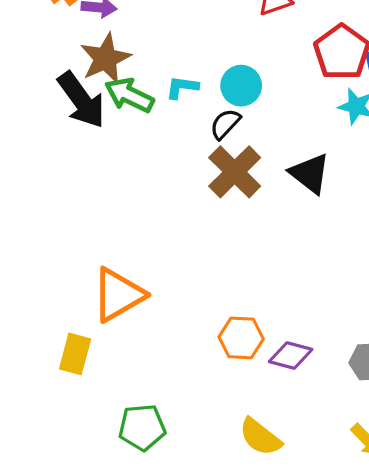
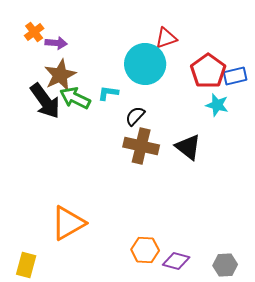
cyan circle: (241, 86) -> (145, 64), moved, size x1.6
brown cross: (235, 172) -> (141, 146), turned -32
yellow rectangle: (75, 354) -> (26, 265), moved

